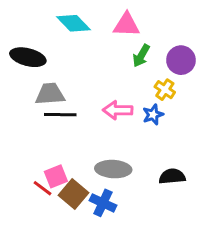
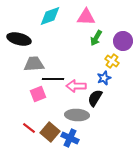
cyan diamond: (74, 23) -> (50, 16), turned -65
pink arrow: (118, 110) -> (76, 86), moved
black line: (60, 115) -> (53, 79), moved
pink square: (56, 176) -> (38, 94), moved
black semicircle: (172, 176) -> (95, 98), moved, turned -54

